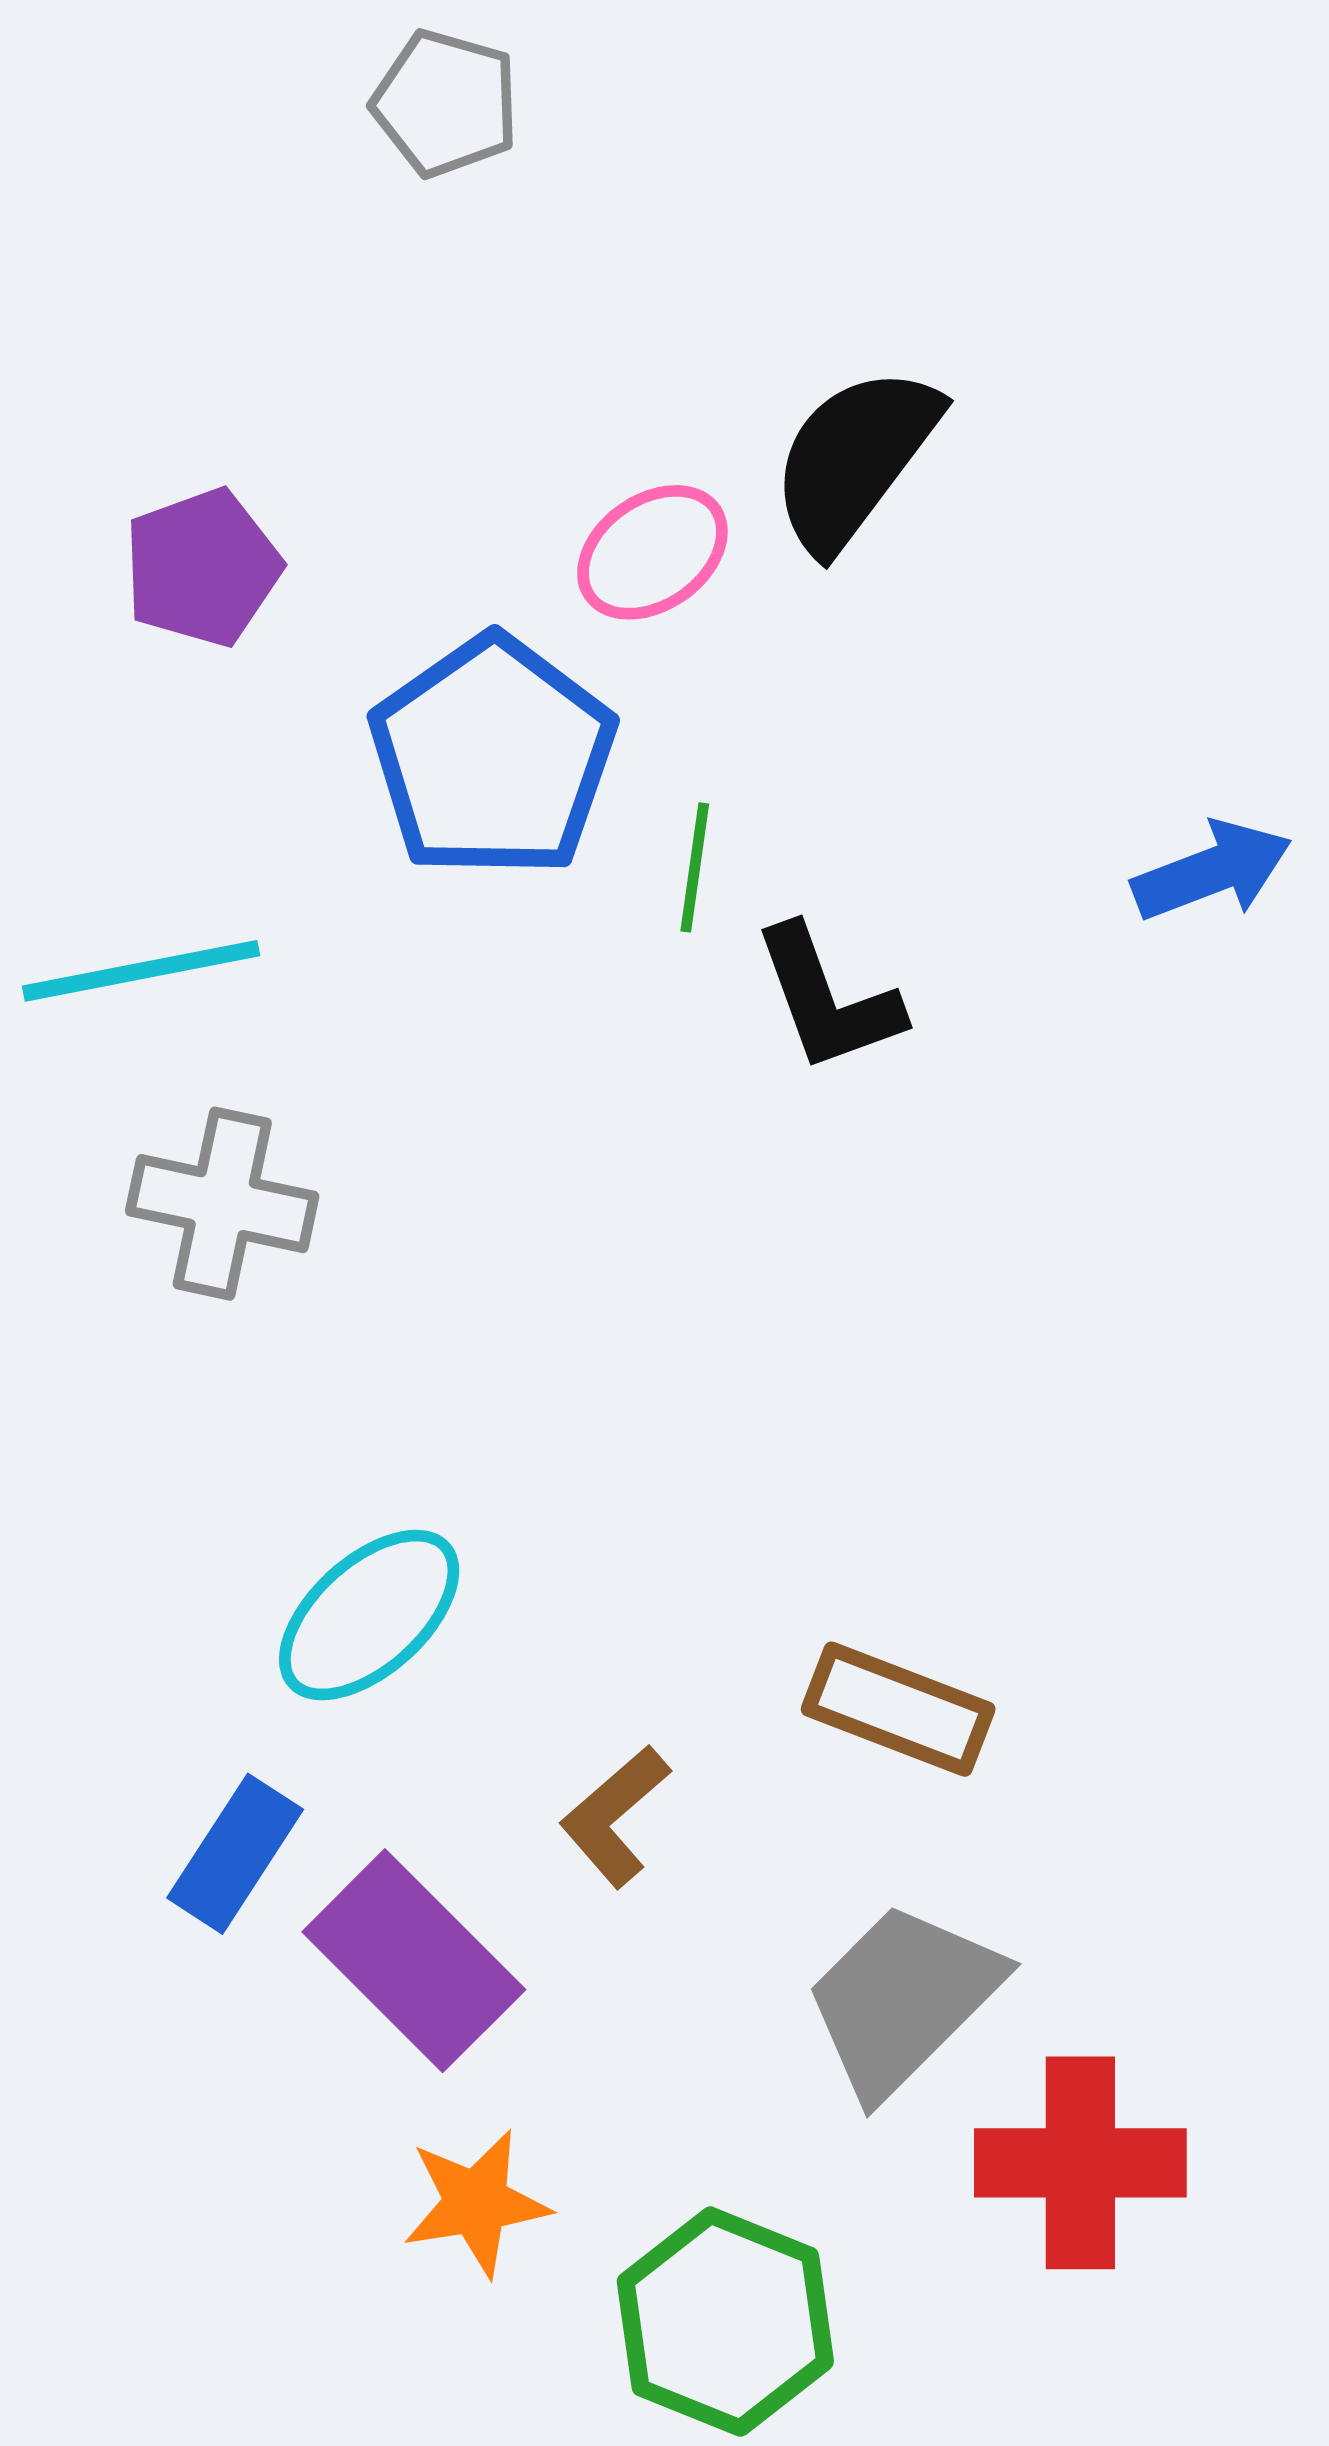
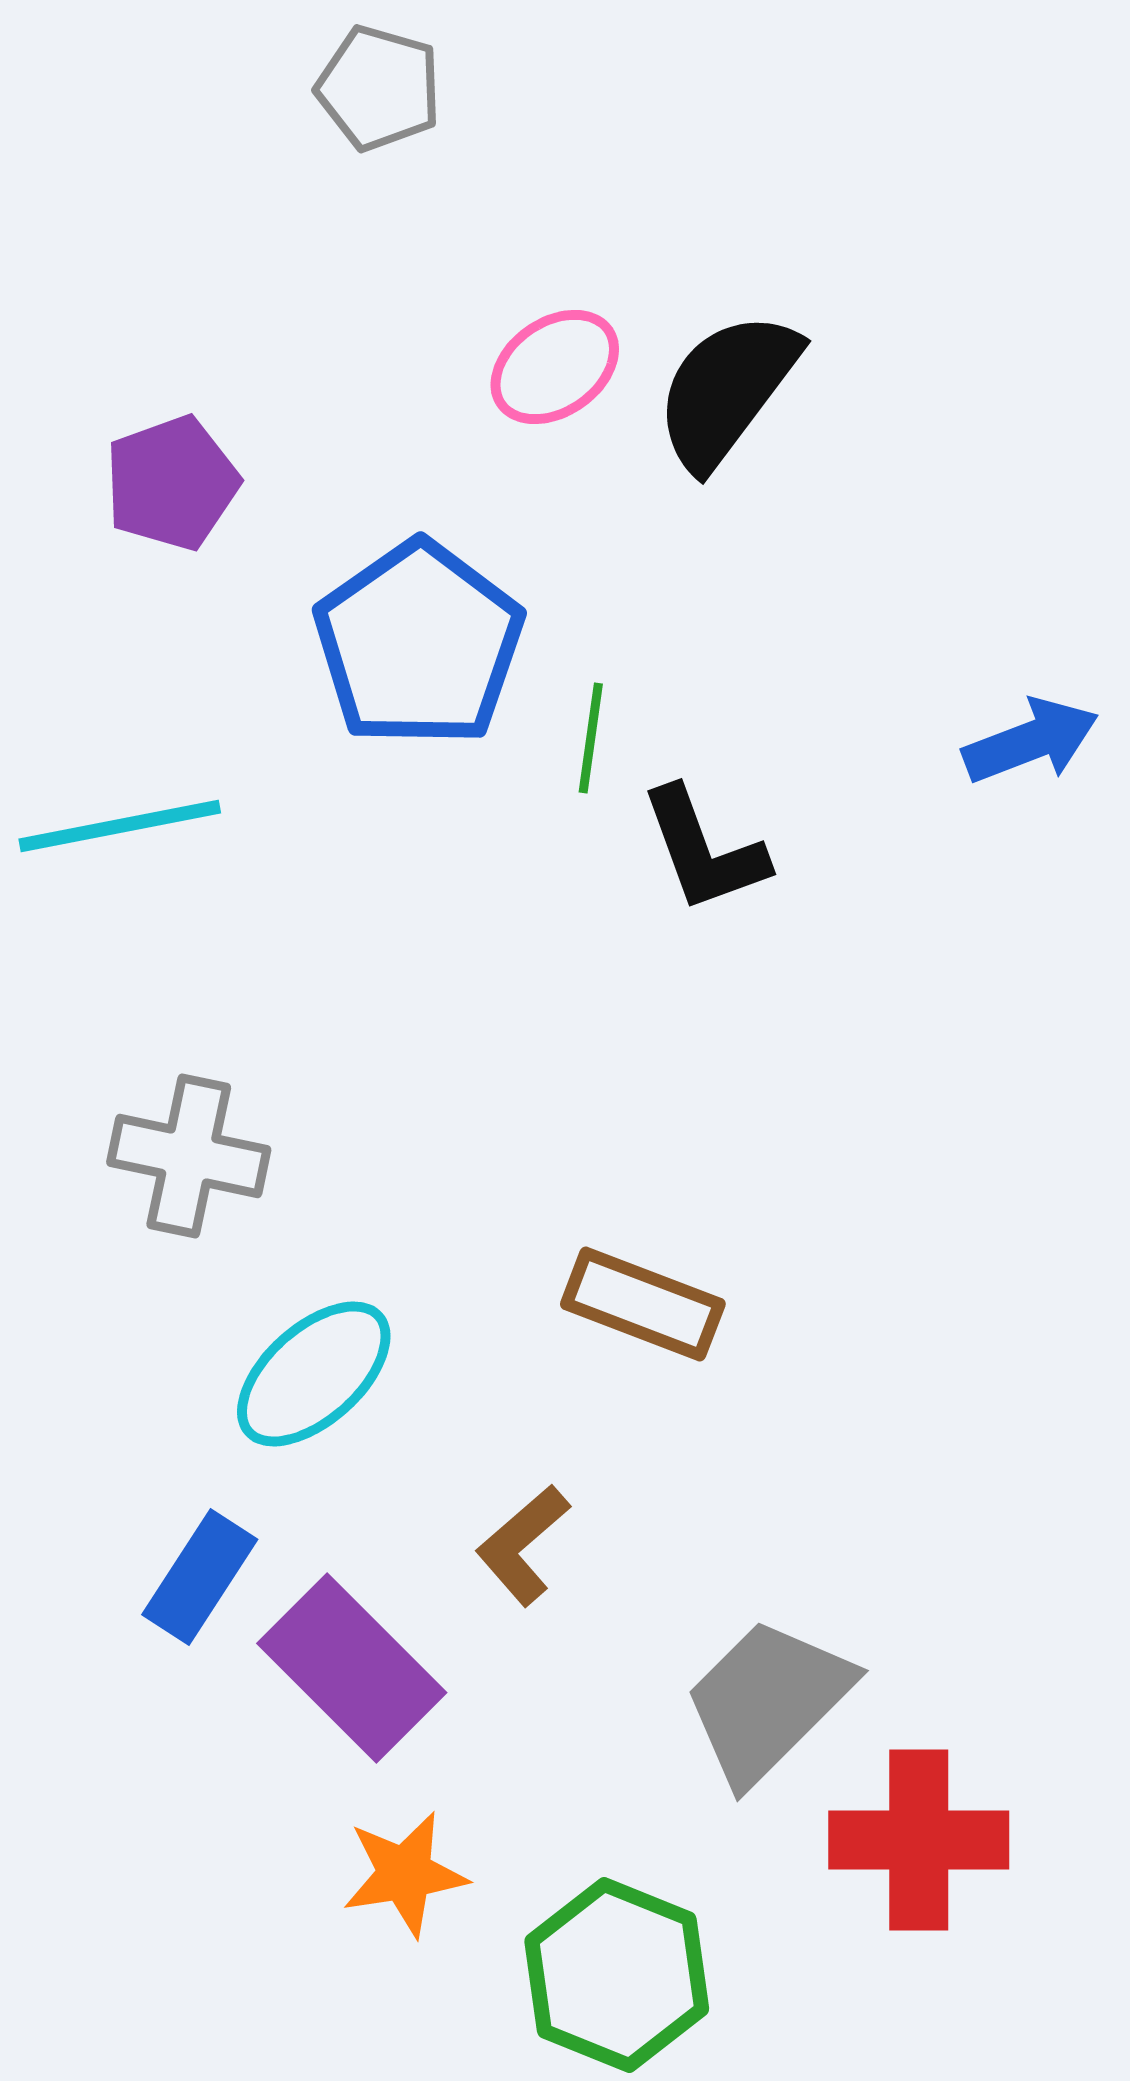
pink ellipse: (652, 552) -> (555, 367), moved
gray cross: (222, 1204) -> (189, 1156), moved
brown rectangle: (898, 1709) -> (643, 1304), moved

